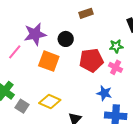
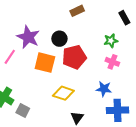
purple star: (35, 34) -> (28, 37), turned -30
red pentagon: (91, 60) -> (74, 57), moved
yellow diamond: (50, 102) -> (63, 93), moved

